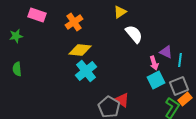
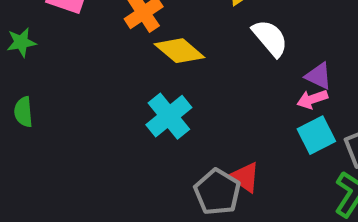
yellow diamond: (80, 50) -> (179, 51), moved, turned 35
purple triangle: (166, 52) -> (319, 76), moved
pink arrow: (154, 63) -> (312, 99), turned 88

